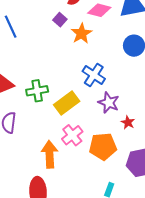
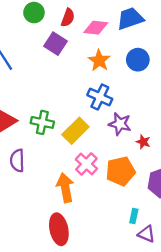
purple square: (60, 20) -> (56, 44), size x1.5
orange star: (81, 33) -> (99, 61), moved
green cross: (37, 91) -> (42, 122), turned 30

